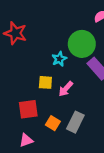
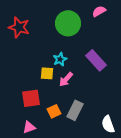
green circle: (82, 44) -> (68, 23), moved
cyan star: (59, 59) -> (60, 59), moved
orange square: (53, 123) -> (54, 111), turned 32

